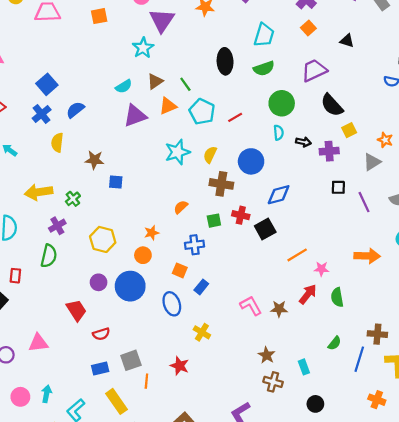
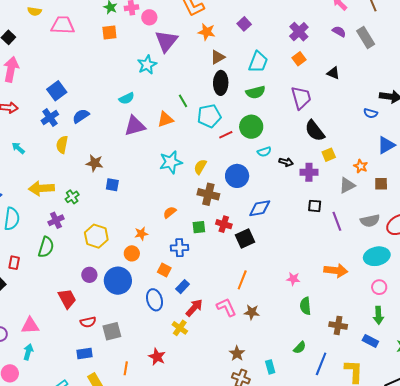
purple trapezoid: (314, 70) -> (301, 98), turned 95
brown triangle: (155, 81) -> (218, 57), moved
green circle: (282, 103) -> (251, 127), moved
cyan pentagon: (202, 112) -> (209, 116), moved, turned 30
cyan semicircle: (279, 133) -> (264, 152), turned 72
orange line: (297, 255) -> (242, 280), moved, turned -42
red arrow: (308, 294) -> (194, 308), moved
brown cross: (377, 334) -> (338, 325), moved
gray square: (131, 360) -> (112, 331), moved
cyan arrow: (46, 394) -> (28, 352), moved

